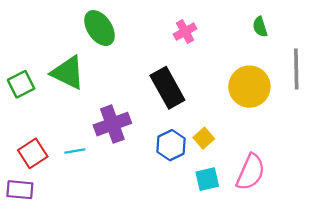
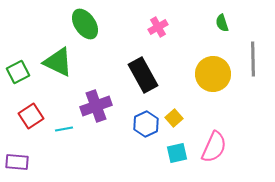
red square: (33, 153) -> (31, 116), moved

